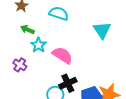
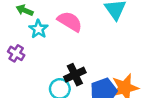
pink semicircle: (62, 55) -> (70, 22), moved

